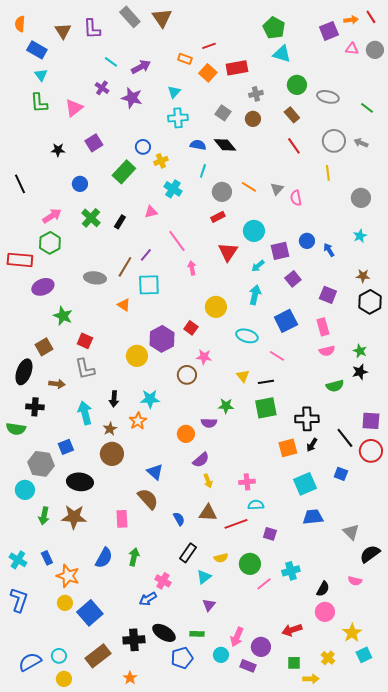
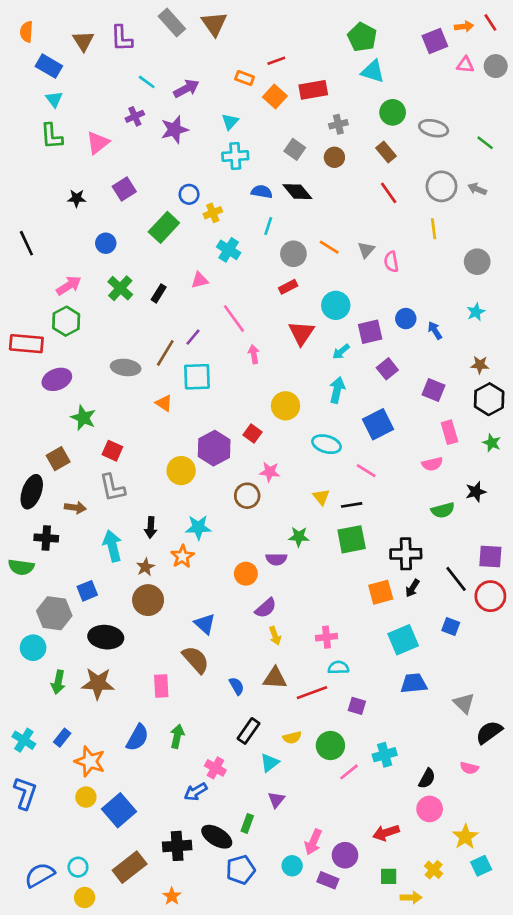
purple cross: (102, 88) -> (135, 116), turned 32
purple star: (132, 98) -> (174, 130), turned -30
pink rectangle: (323, 327) -> (449, 432), moved
green star: (360, 351) -> (492, 443), moved
blue rectangle: (47, 558) -> (62, 738), turned 64
green rectangle: (197, 634) -> (247, 823), moved, turned -72

